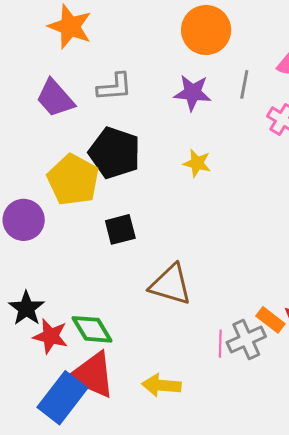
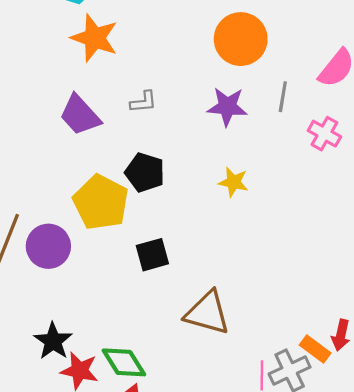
gray L-shape: (115, 87) -> (143, 102), size x0.7
black pentagon: (115, 153) -> (145, 172), size x0.7

